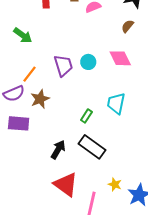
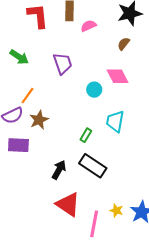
cyan circle: (88, 62) -> (94, 90), moved
purple trapezoid: (63, 65) -> (63, 63), moved
yellow star: (115, 184) -> (116, 210), moved

